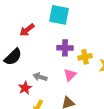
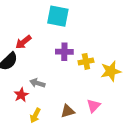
red arrow: (27, 30) -> (23, 42), moved
pink triangle: (70, 75) -> (93, 106), moved

